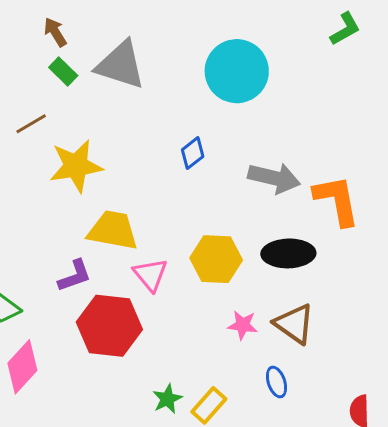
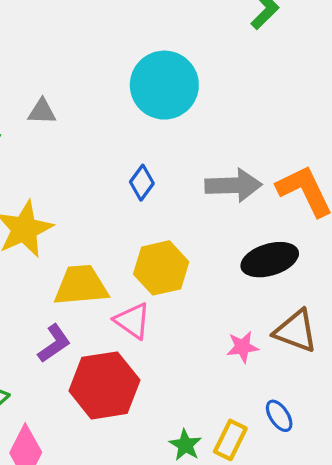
gray triangle: (121, 65) -> (42, 112), size x0.5
yellow hexagon: (216, 259) -> (161, 268), moved
blue ellipse: (277, 382) -> (279, 416), moved

